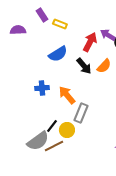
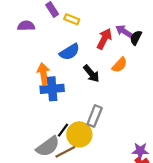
black arrow: (84, 66) -> (91, 74), moved
blue cross: (42, 88) -> (52, 89), size x1.5
orange arrow: (67, 95) -> (43, 74), moved, turned 30
yellow circle: (67, 130) -> (79, 134), size x1.5

